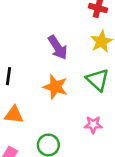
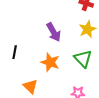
orange triangle: (14, 115) -> (30, 86), moved, turned 35

